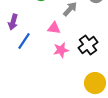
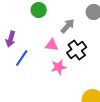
black cross: (88, 45) -> (77, 50), moved

